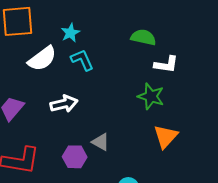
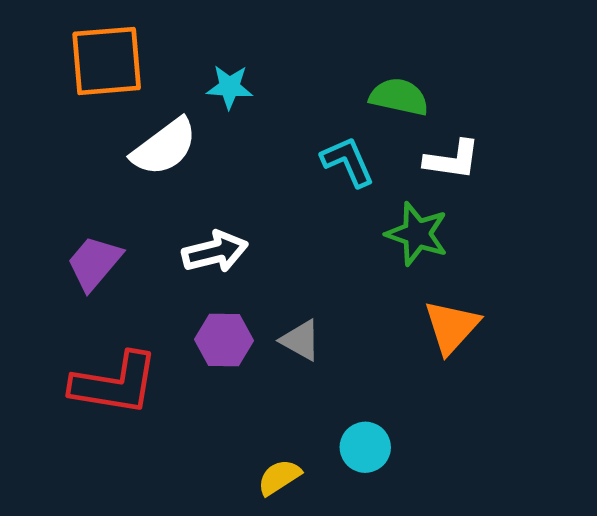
cyan star: (70, 33) -> (230, 87), turned 30
cyan L-shape: (82, 60) -> (348, 162), moved
purple hexagon: (75, 157) -> (224, 340), moved

